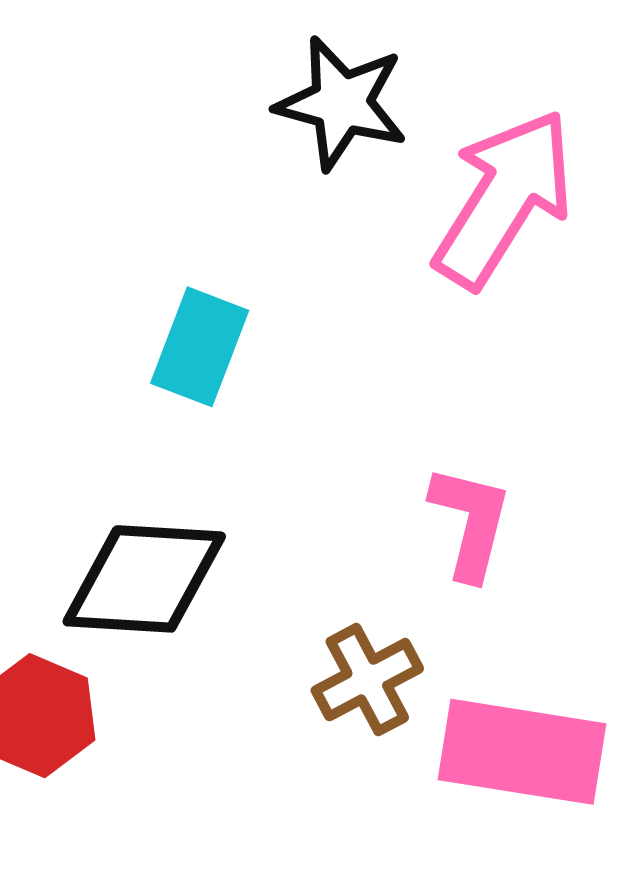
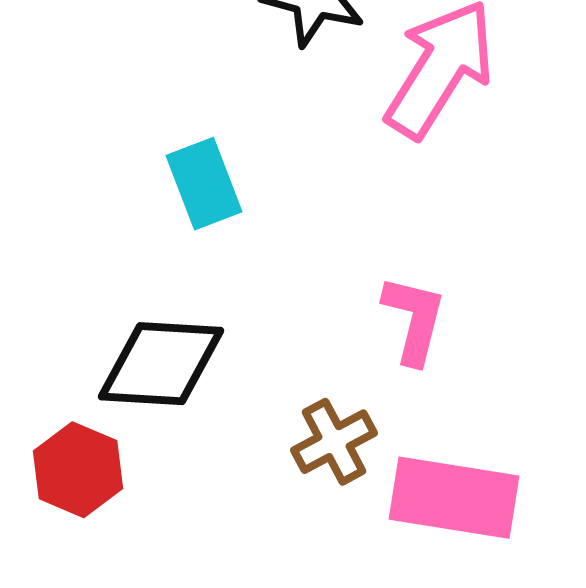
cyan rectangle: (200, 347) -> (204, 184), turned -42

